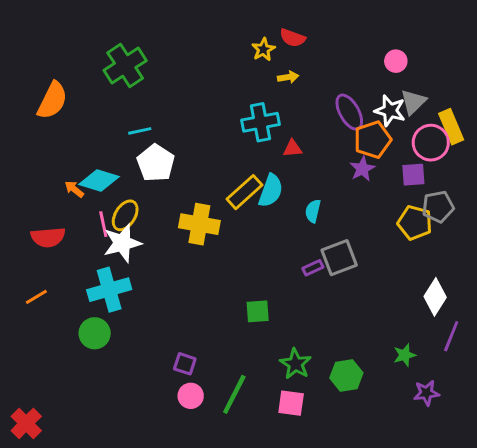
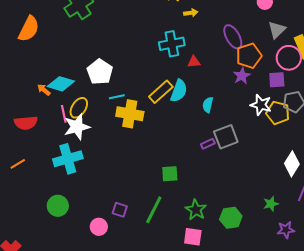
white star: (390, 111) -> (261, 105), moved
cyan line: (140, 131) -> (117, 97), moved
green circle: (95, 333) -> (58, 206), moved
green line: (234, 394) -> (154, 210), moved
pink circle: (191, 396) -> (99, 227), moved

